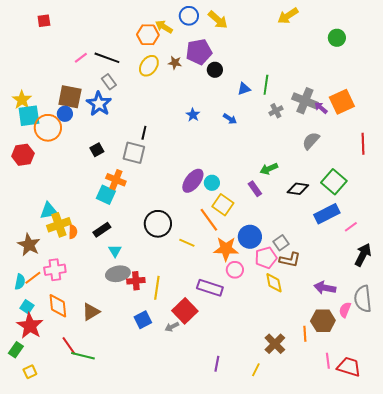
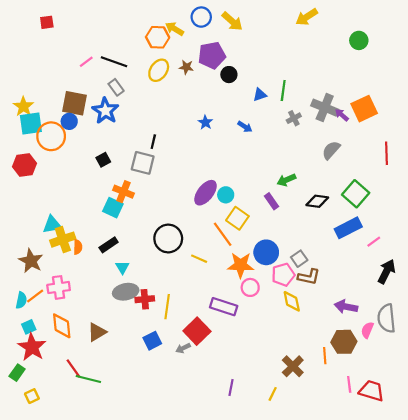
cyan square: (27, 307) -> (29, 327), turned 32

